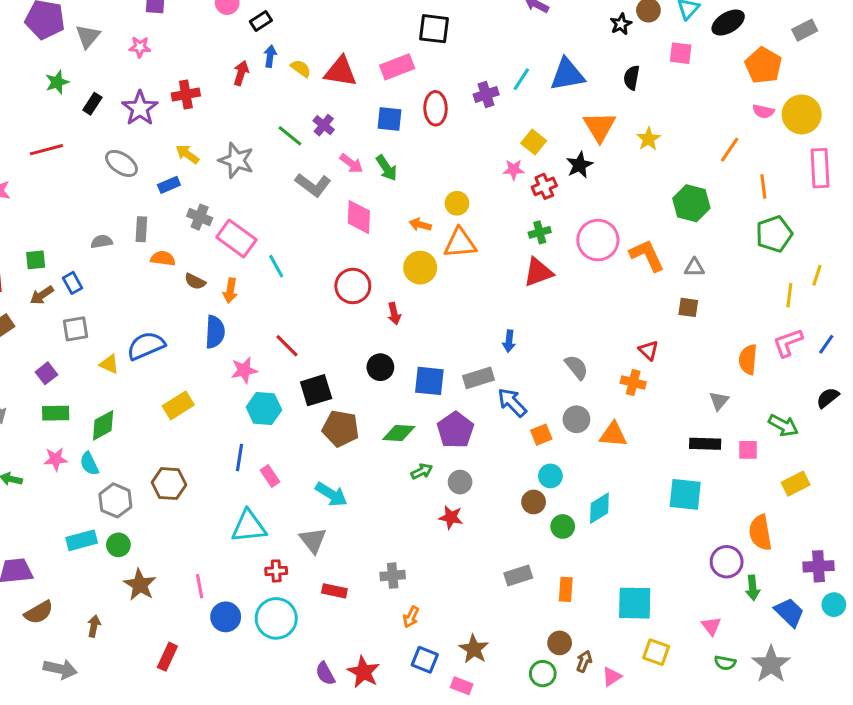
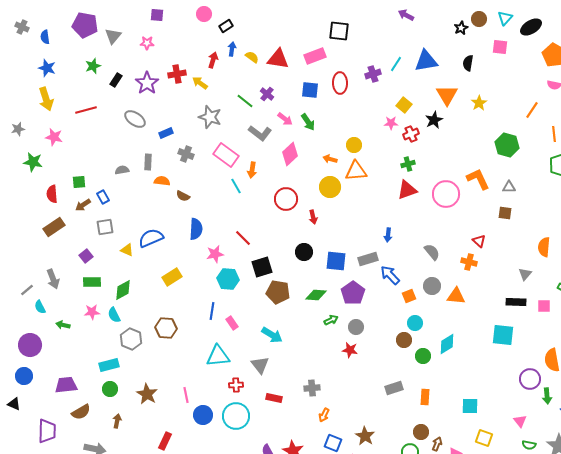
yellow arrow: (187, 154) -> (200, 83), moved
pink diamond: (359, 217) -> (290, 154), turned 45
pink rectangle: (236, 238) -> (226, 155), moved
pink circle: (598, 240) -> (446, 194), moved
orange arrow: (230, 291) -> (252, 170), moved
green circle: (118, 545) -> (110, 389), moved
cyan square: (635, 603) -> (470, 406), size x0.7

